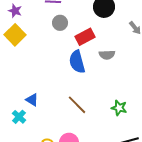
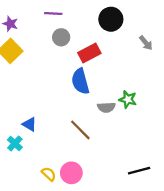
gray semicircle: (107, 55) -> (106, 107), moved
green star: (119, 108) -> (128, 99), moved

